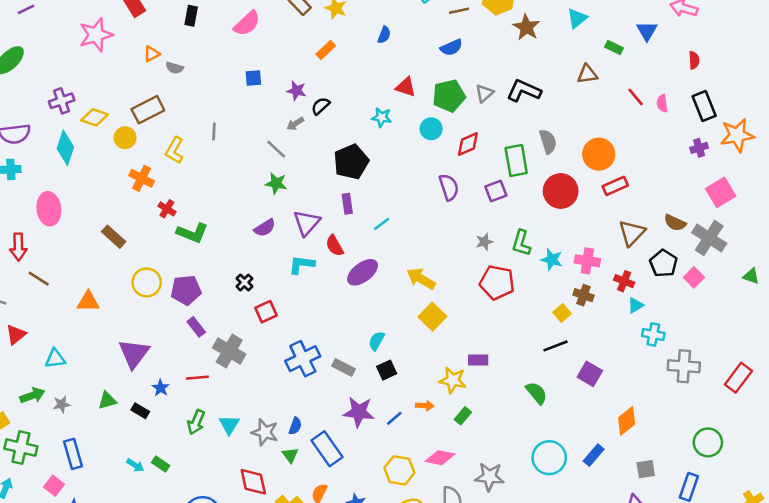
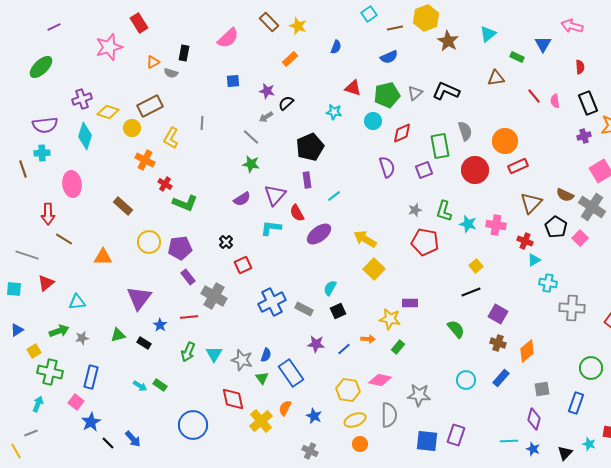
black rectangle: (191, 16) -> (184, 53), moved
brown cross: (583, 295) -> (498, 343), moved
purple star: (359, 412) -> (316, 344), size x0.7
blue rectangle: (73, 454) -> (91, 377), turned 30
cyan circle: (549, 458) -> (466, 380), size x0.7

